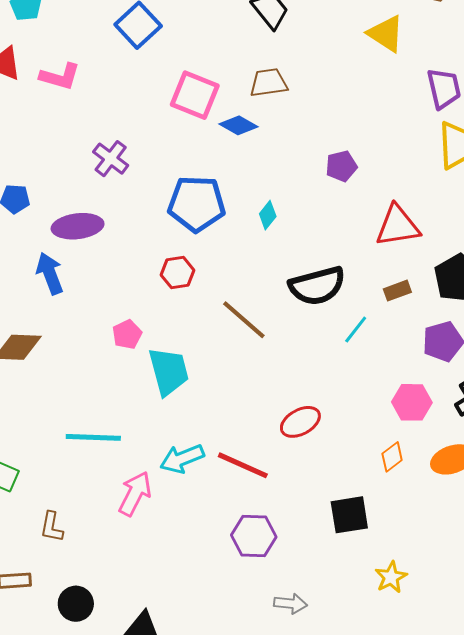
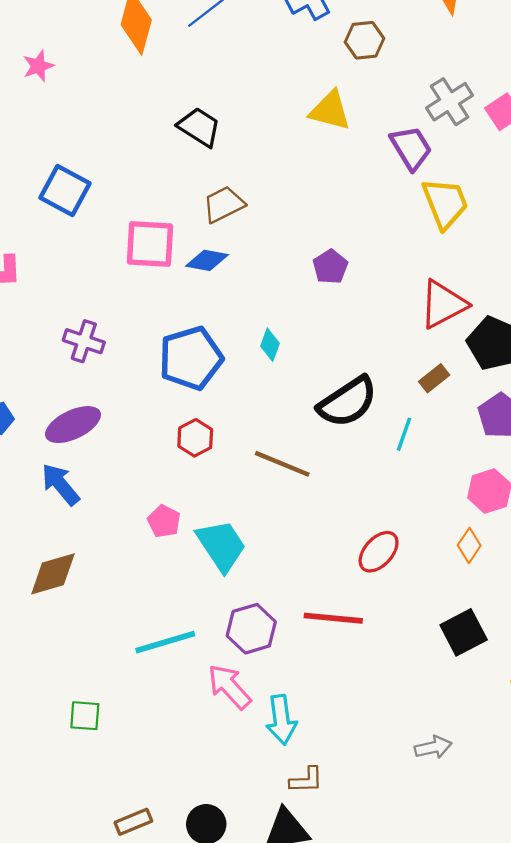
red triangle: (398, 226) -> (443, 304), moved
orange diamond: (392, 457) -> (469, 545), moved
cyan arrow: (182, 459) -> (281, 720), moved, turned -57
pink arrow: (135, 494) -> (229, 687), turned -51
brown L-shape: (52, 527) -> (306, 780), moved, turned -84
purple hexagon: (254, 536) -> (251, 629), moved

